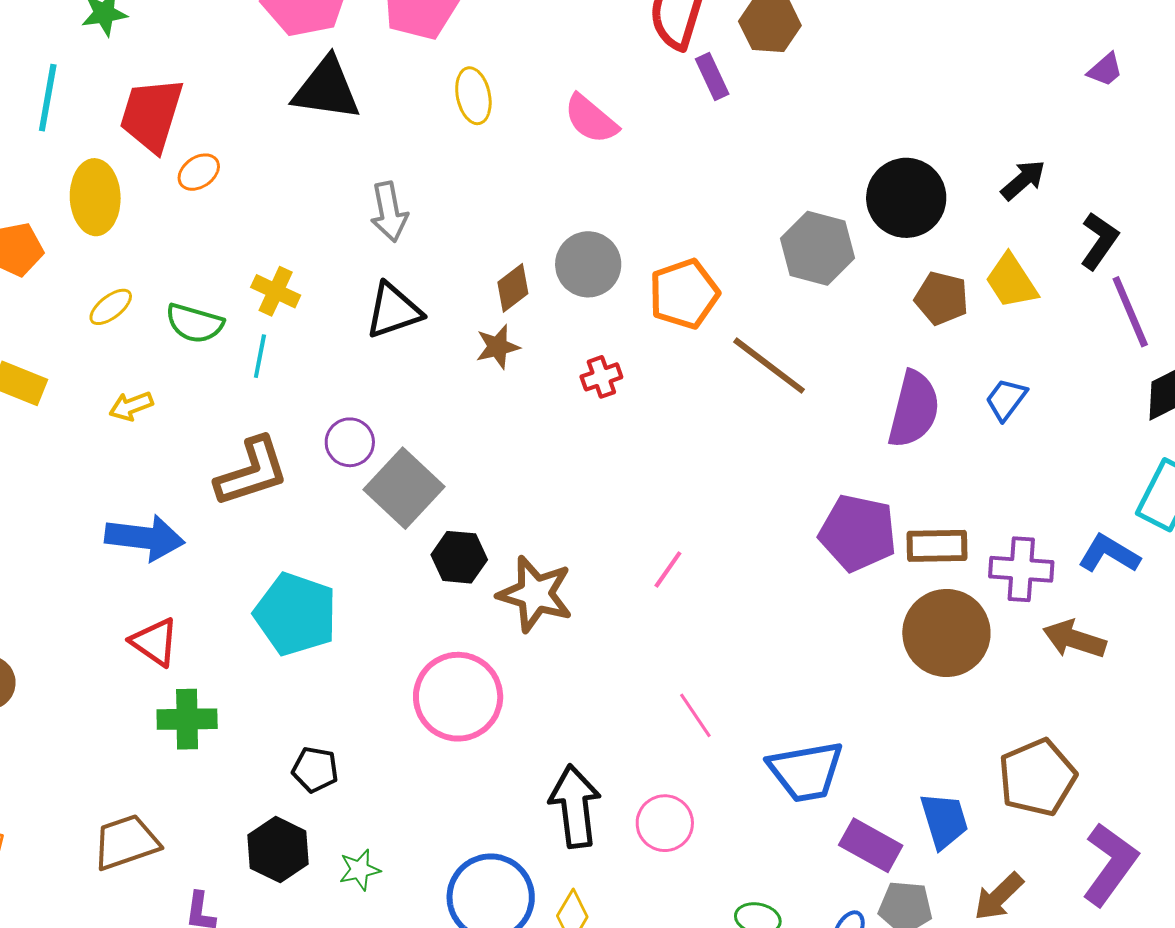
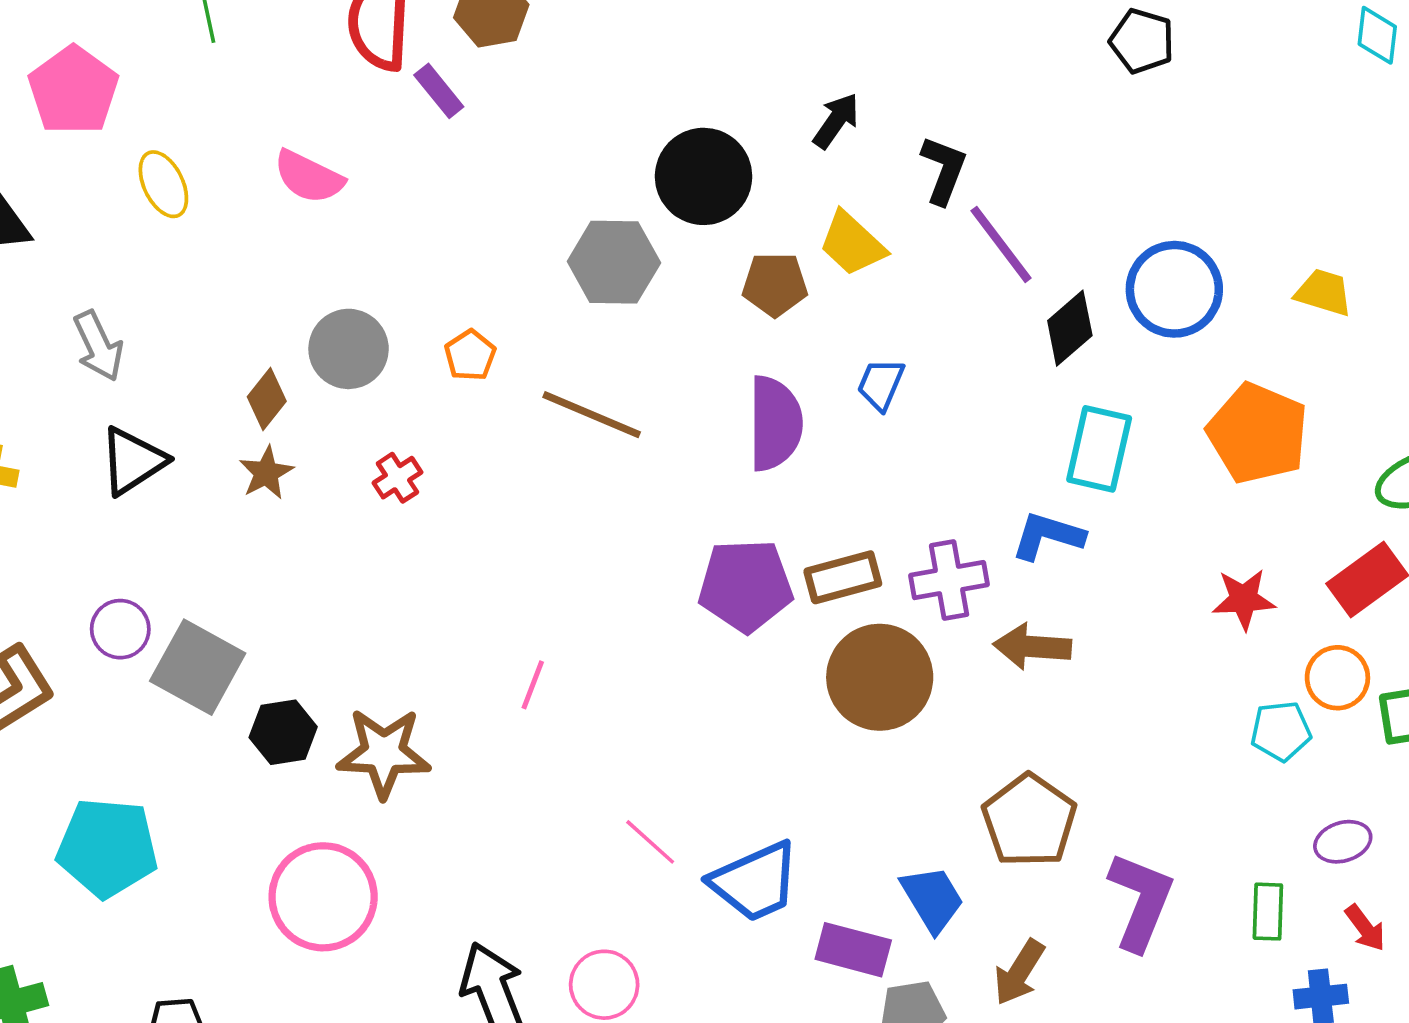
orange pentagon: (684, 294) -> (470, 355), size x0.6
pink line: (695, 715) -> (650, 842), moved

